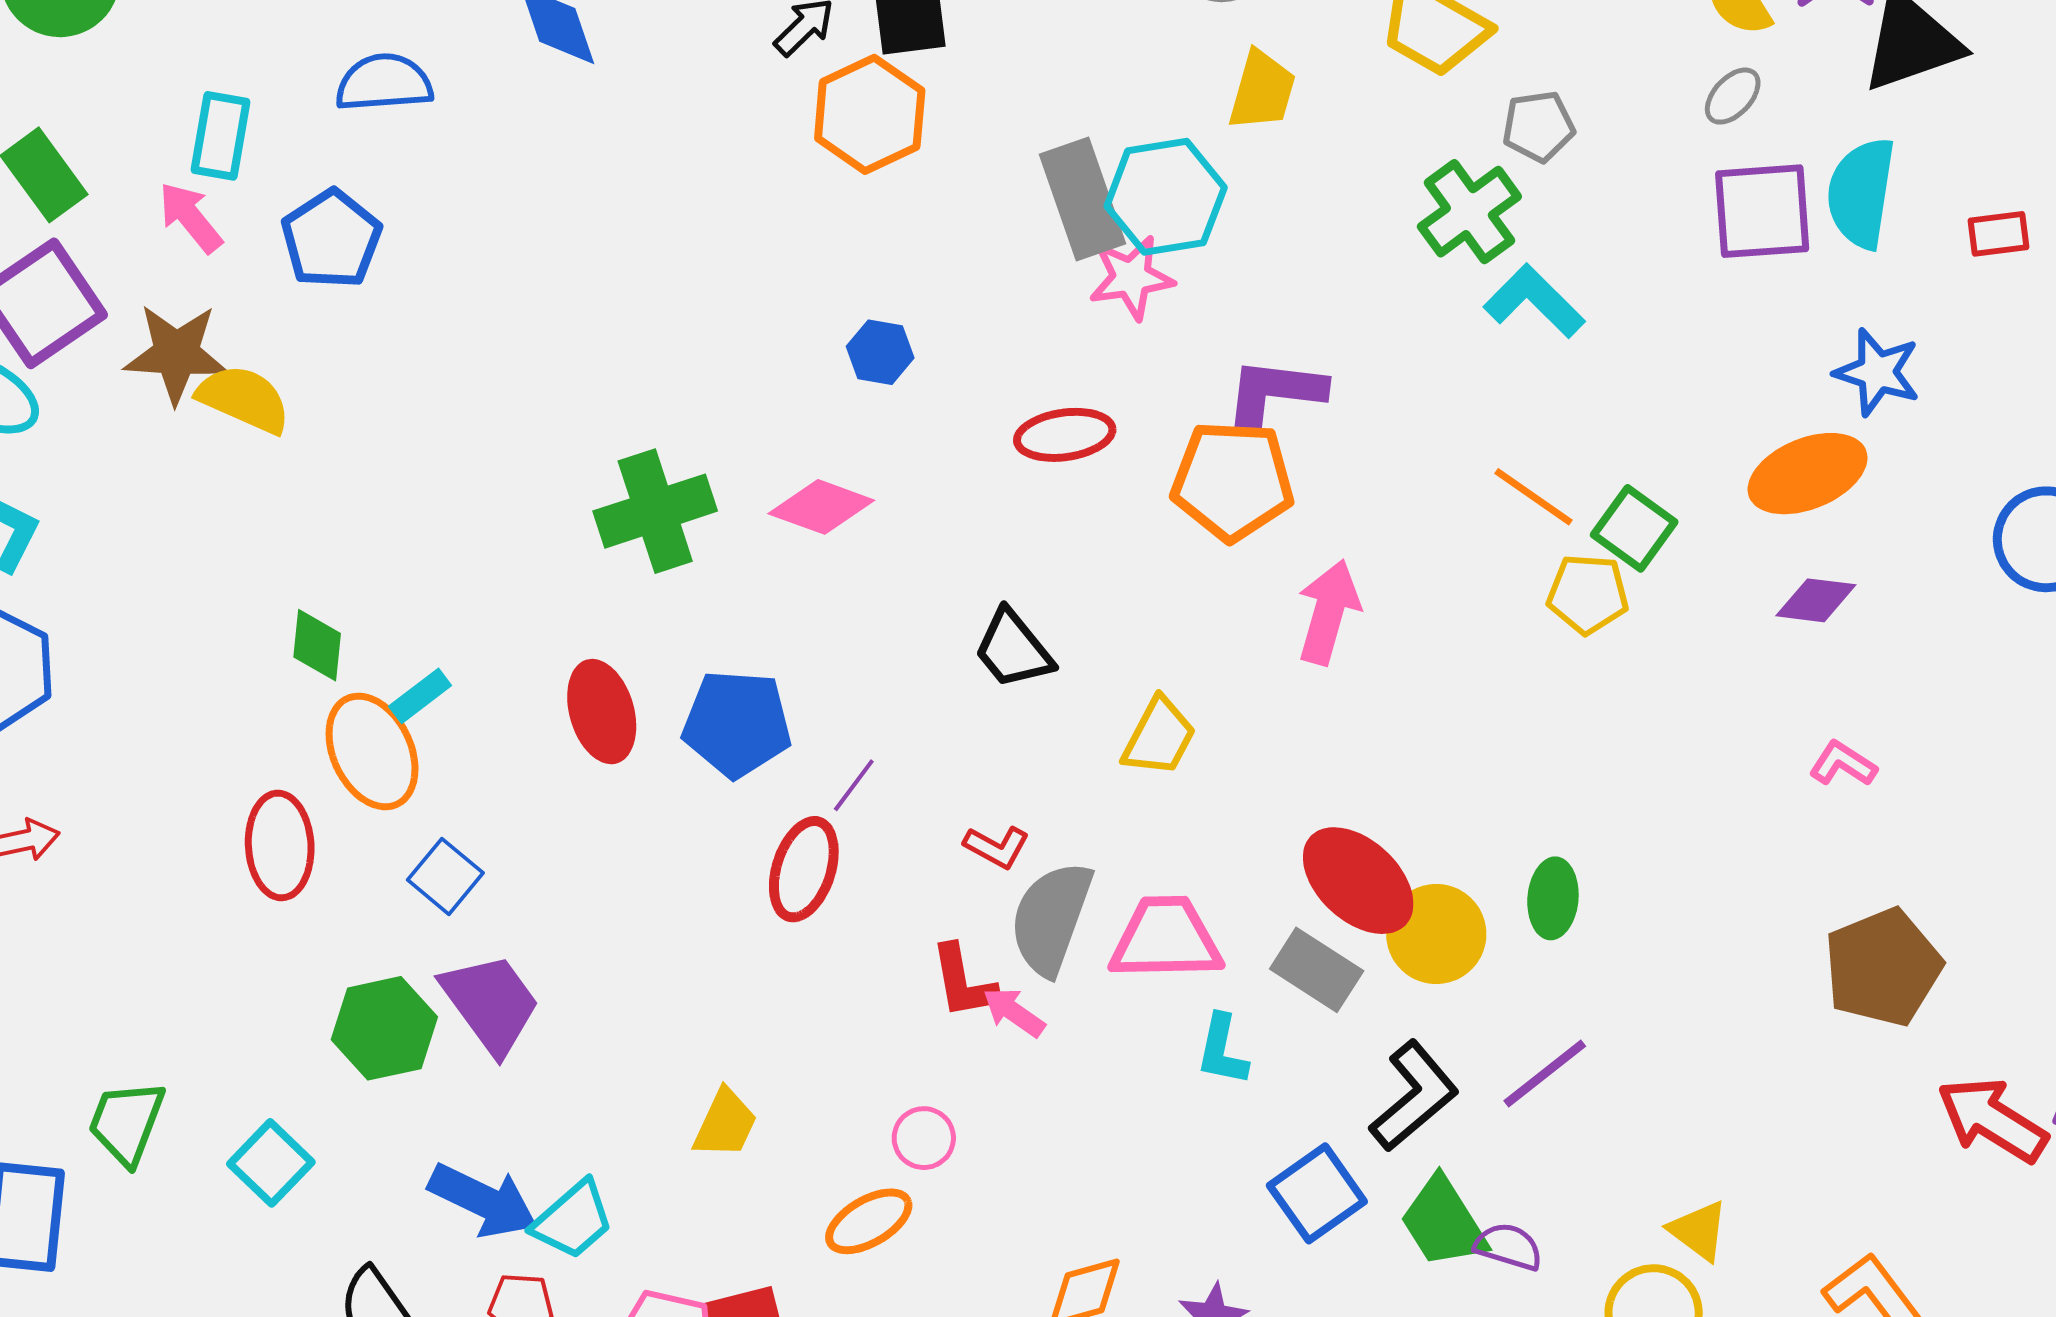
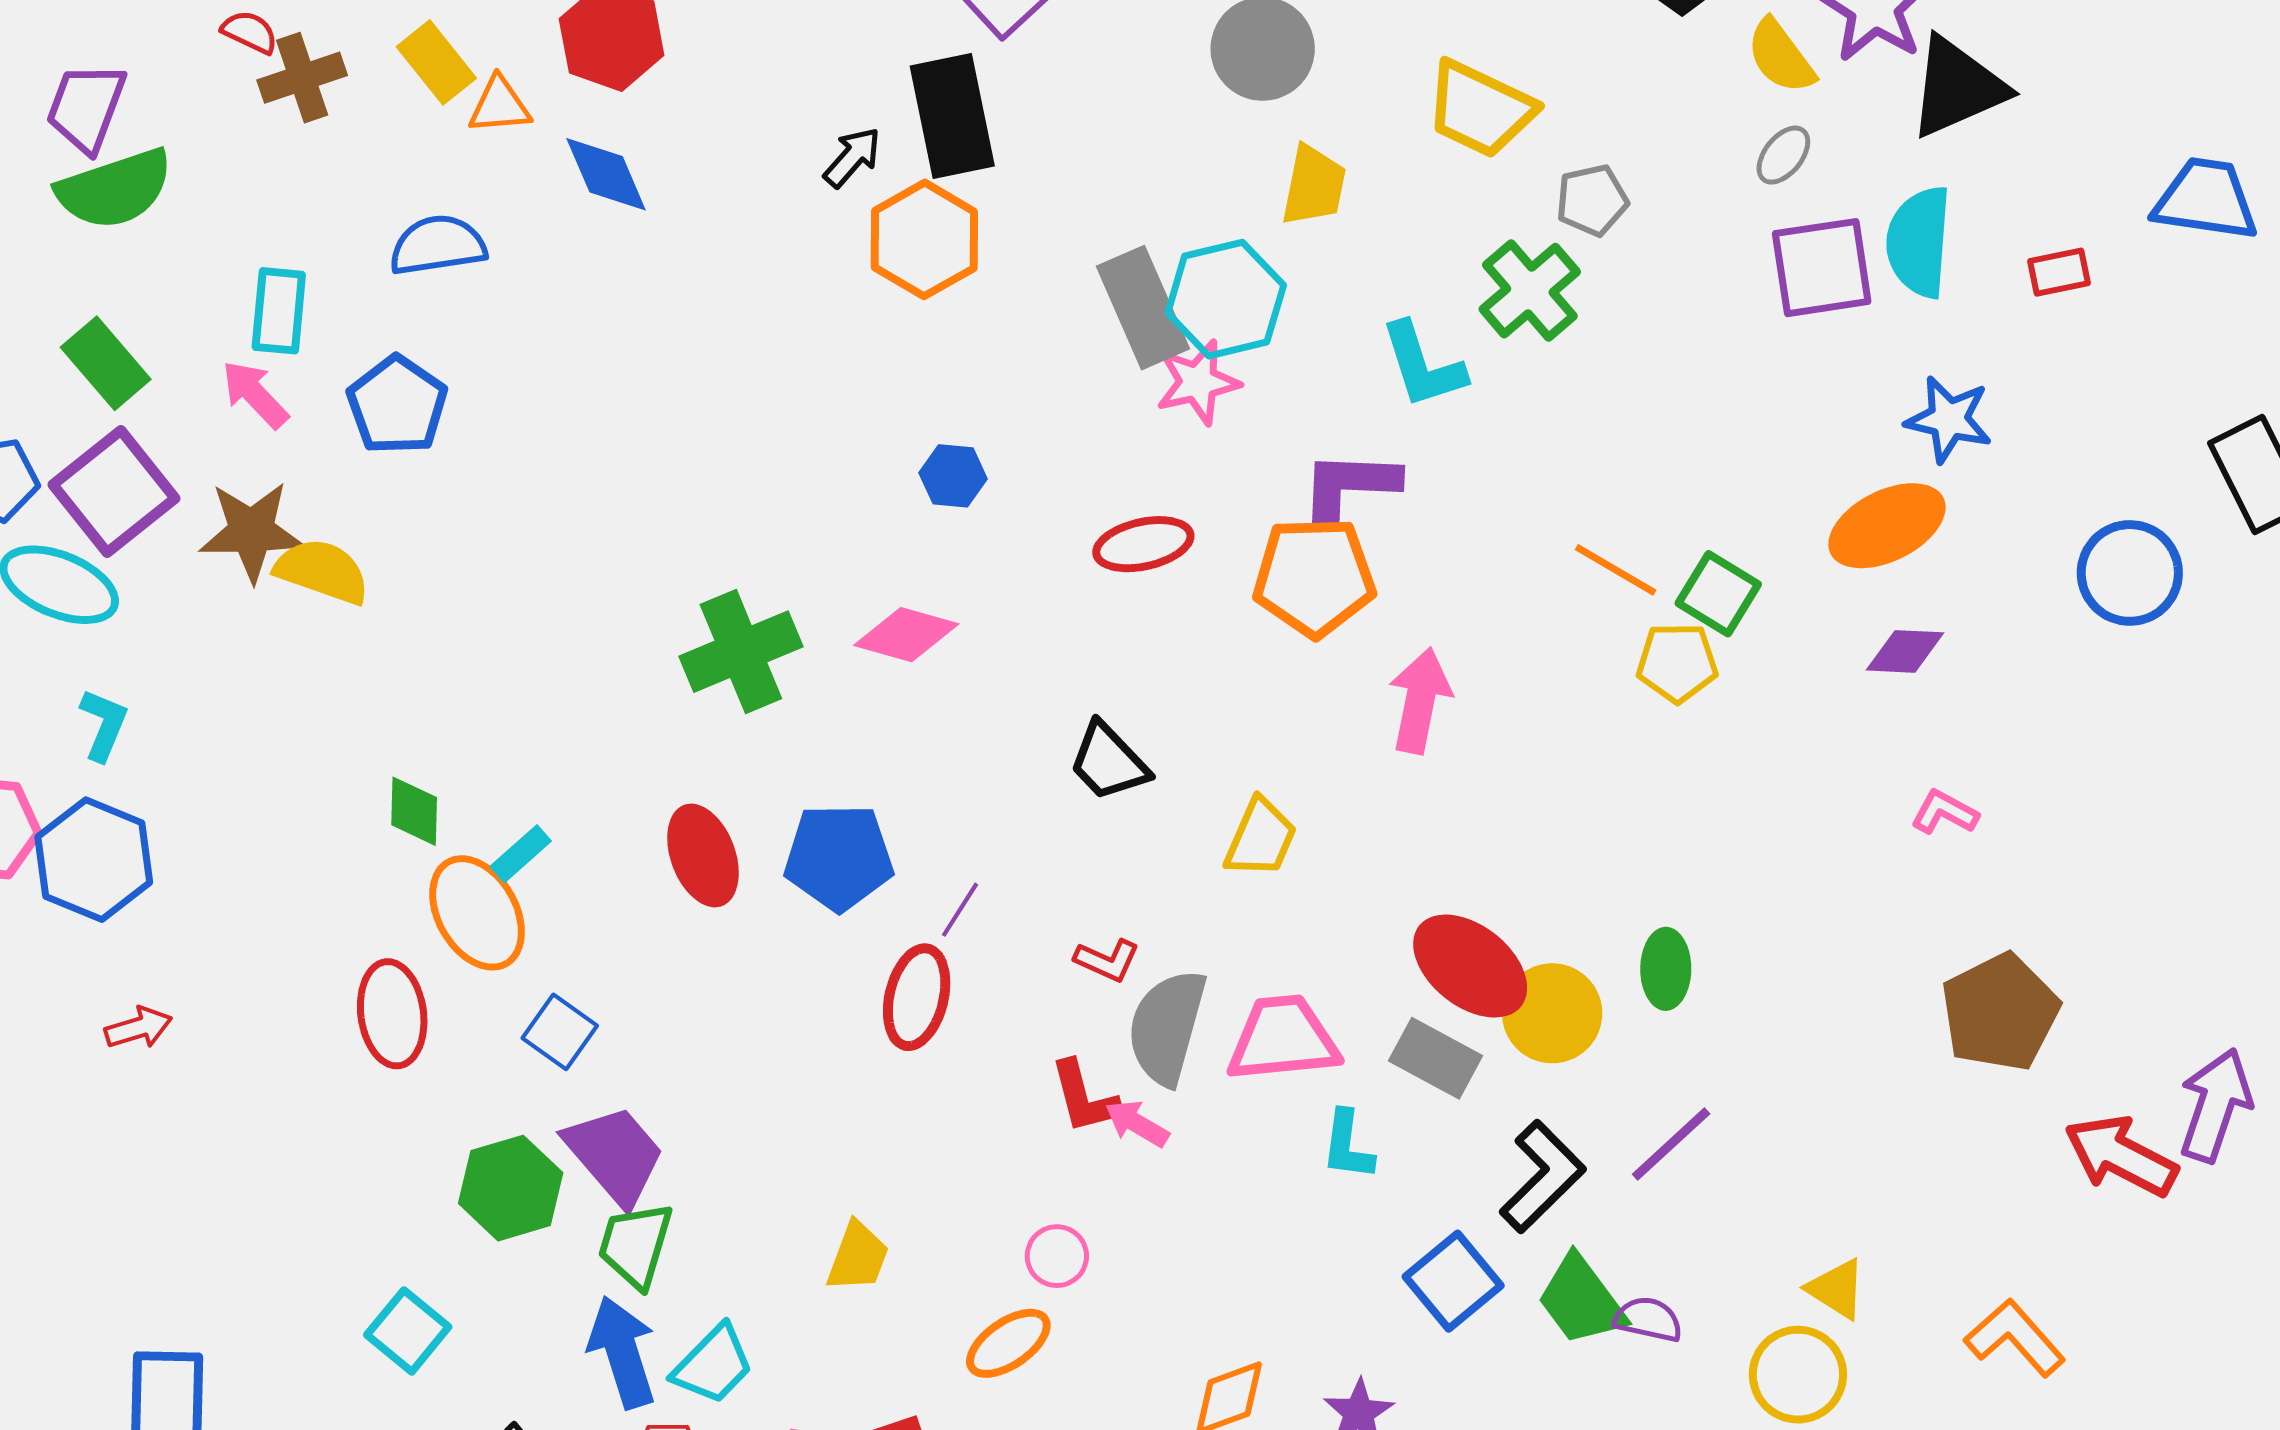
cyan L-shape: (1534, 301) -> (1423, 365), moved, turned -148
green trapezoid: (127, 1122) -> (635, 1245), moved
blue arrow: (483, 1201) -> (622, 1352), turned -129

